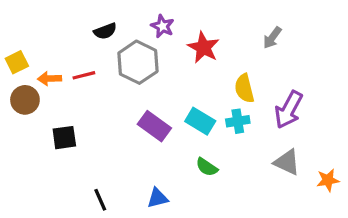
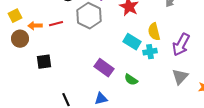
cyan rectangle: (200, 121) -> (132, 42), moved
purple rectangle: (154, 126) -> (104, 68), moved
gray triangle: (287, 162) -> (180, 77), turned 48

